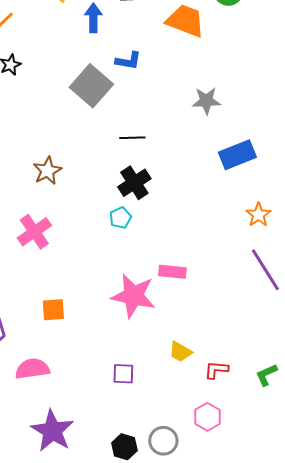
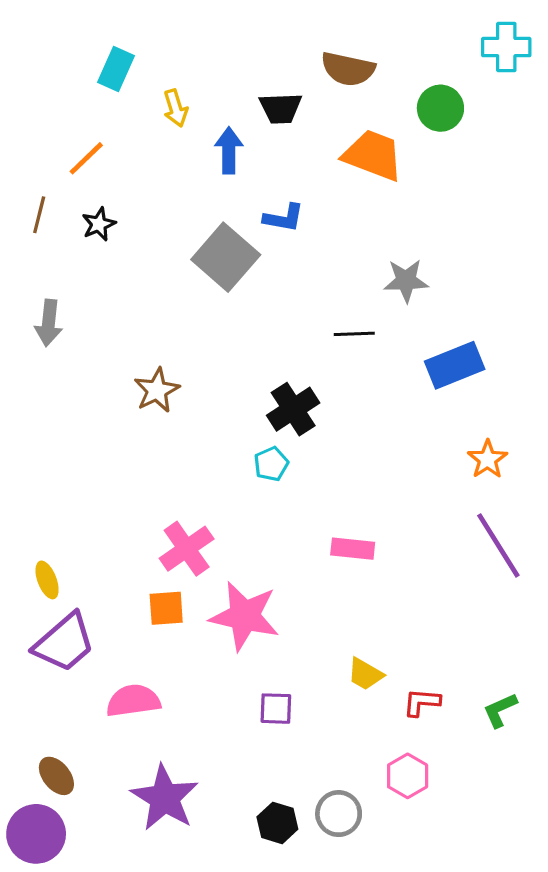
black line: (132, 138) -> (354, 334), moved
pink cross: (34, 232) -> (187, 549), moved
pink star: (133, 296) -> (245, 616), moved

